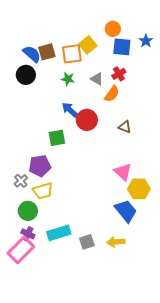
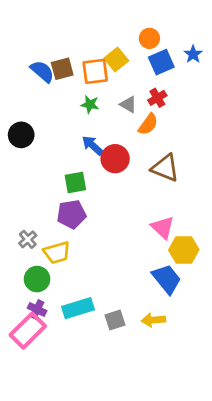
blue square: (122, 47) -> (161, 62), turned -30
black circle: (26, 75) -> (21, 135), moved
brown triangle: (125, 127) -> (165, 168), size x1.6
purple pentagon: (40, 166) -> (71, 214), moved

